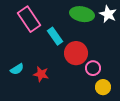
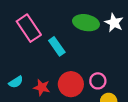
red circle: (76, 53) -> (71, 84), moved

